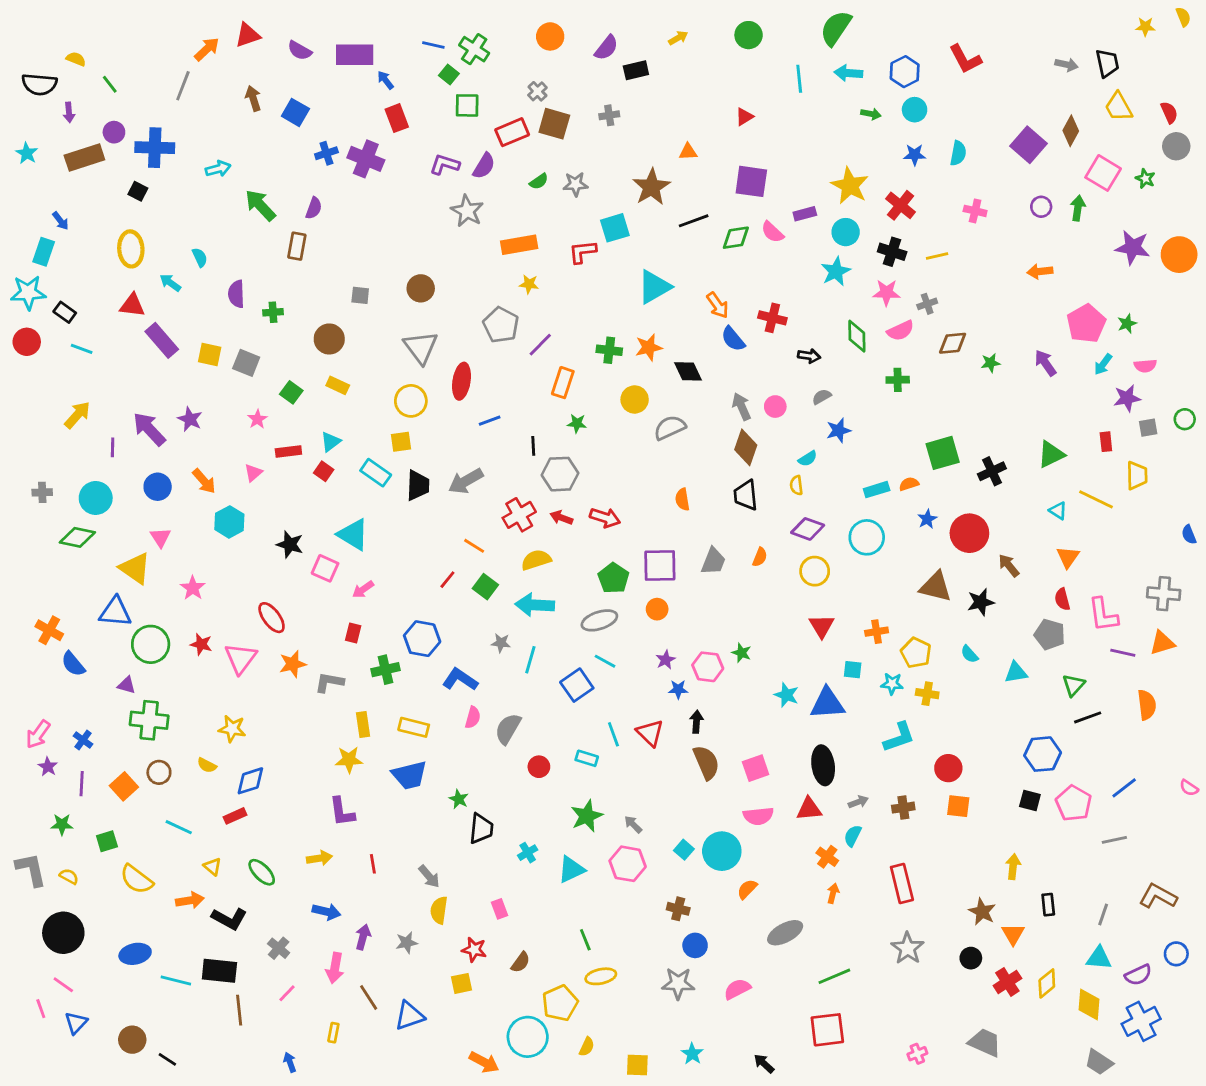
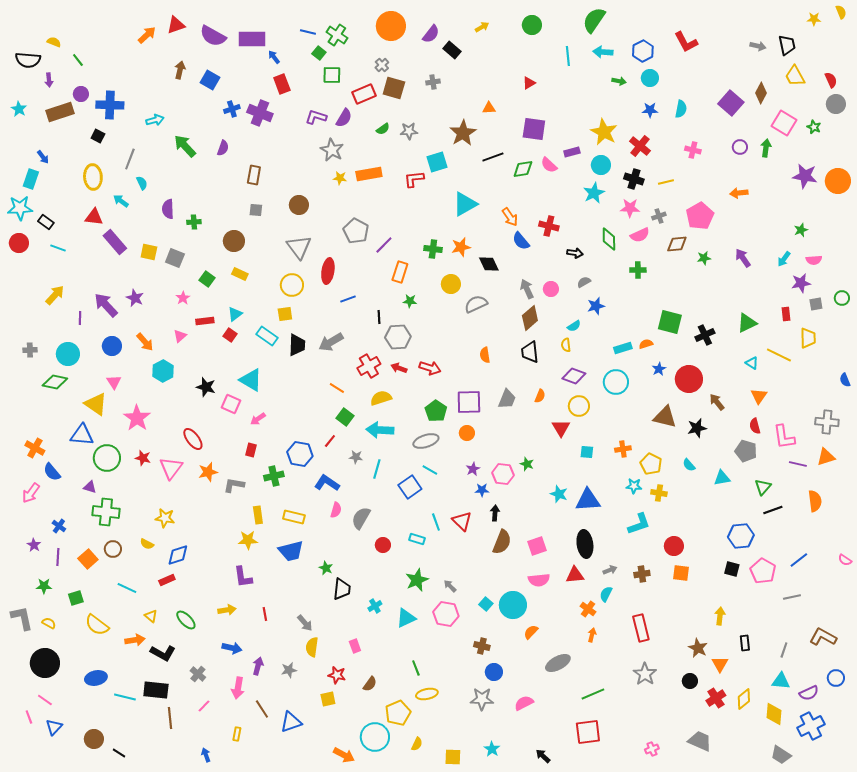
orange circle: (550, 36) -> (391, 26), size x1.5
purple semicircle: (300, 51) -> (213, 36), size x1.5
black rectangle: (636, 70) -> (452, 50), turned 54
gray line: (183, 86) -> (130, 159), moved
brown arrow: (253, 98) -> (180, 70), turned 30
brown rectangle: (297, 246) -> (254, 175), moved
yellow star: (529, 284) -> (340, 178), moved
pink pentagon: (1086, 324) -> (700, 216), moved
brown diamond: (746, 447) -> (530, 318), turned 30
green square: (943, 453) -> (670, 322), turned 30
red line: (447, 580) -> (330, 441), moved
pink star: (193, 588) -> (137, 418), size x1.5
red triangle: (822, 626) -> (561, 428), moved
cyan square: (853, 670) -> (587, 452), moved
pink arrow: (38, 734) -> (31, 493), moved
brown semicircle: (706, 762) -> (502, 542), turned 45

